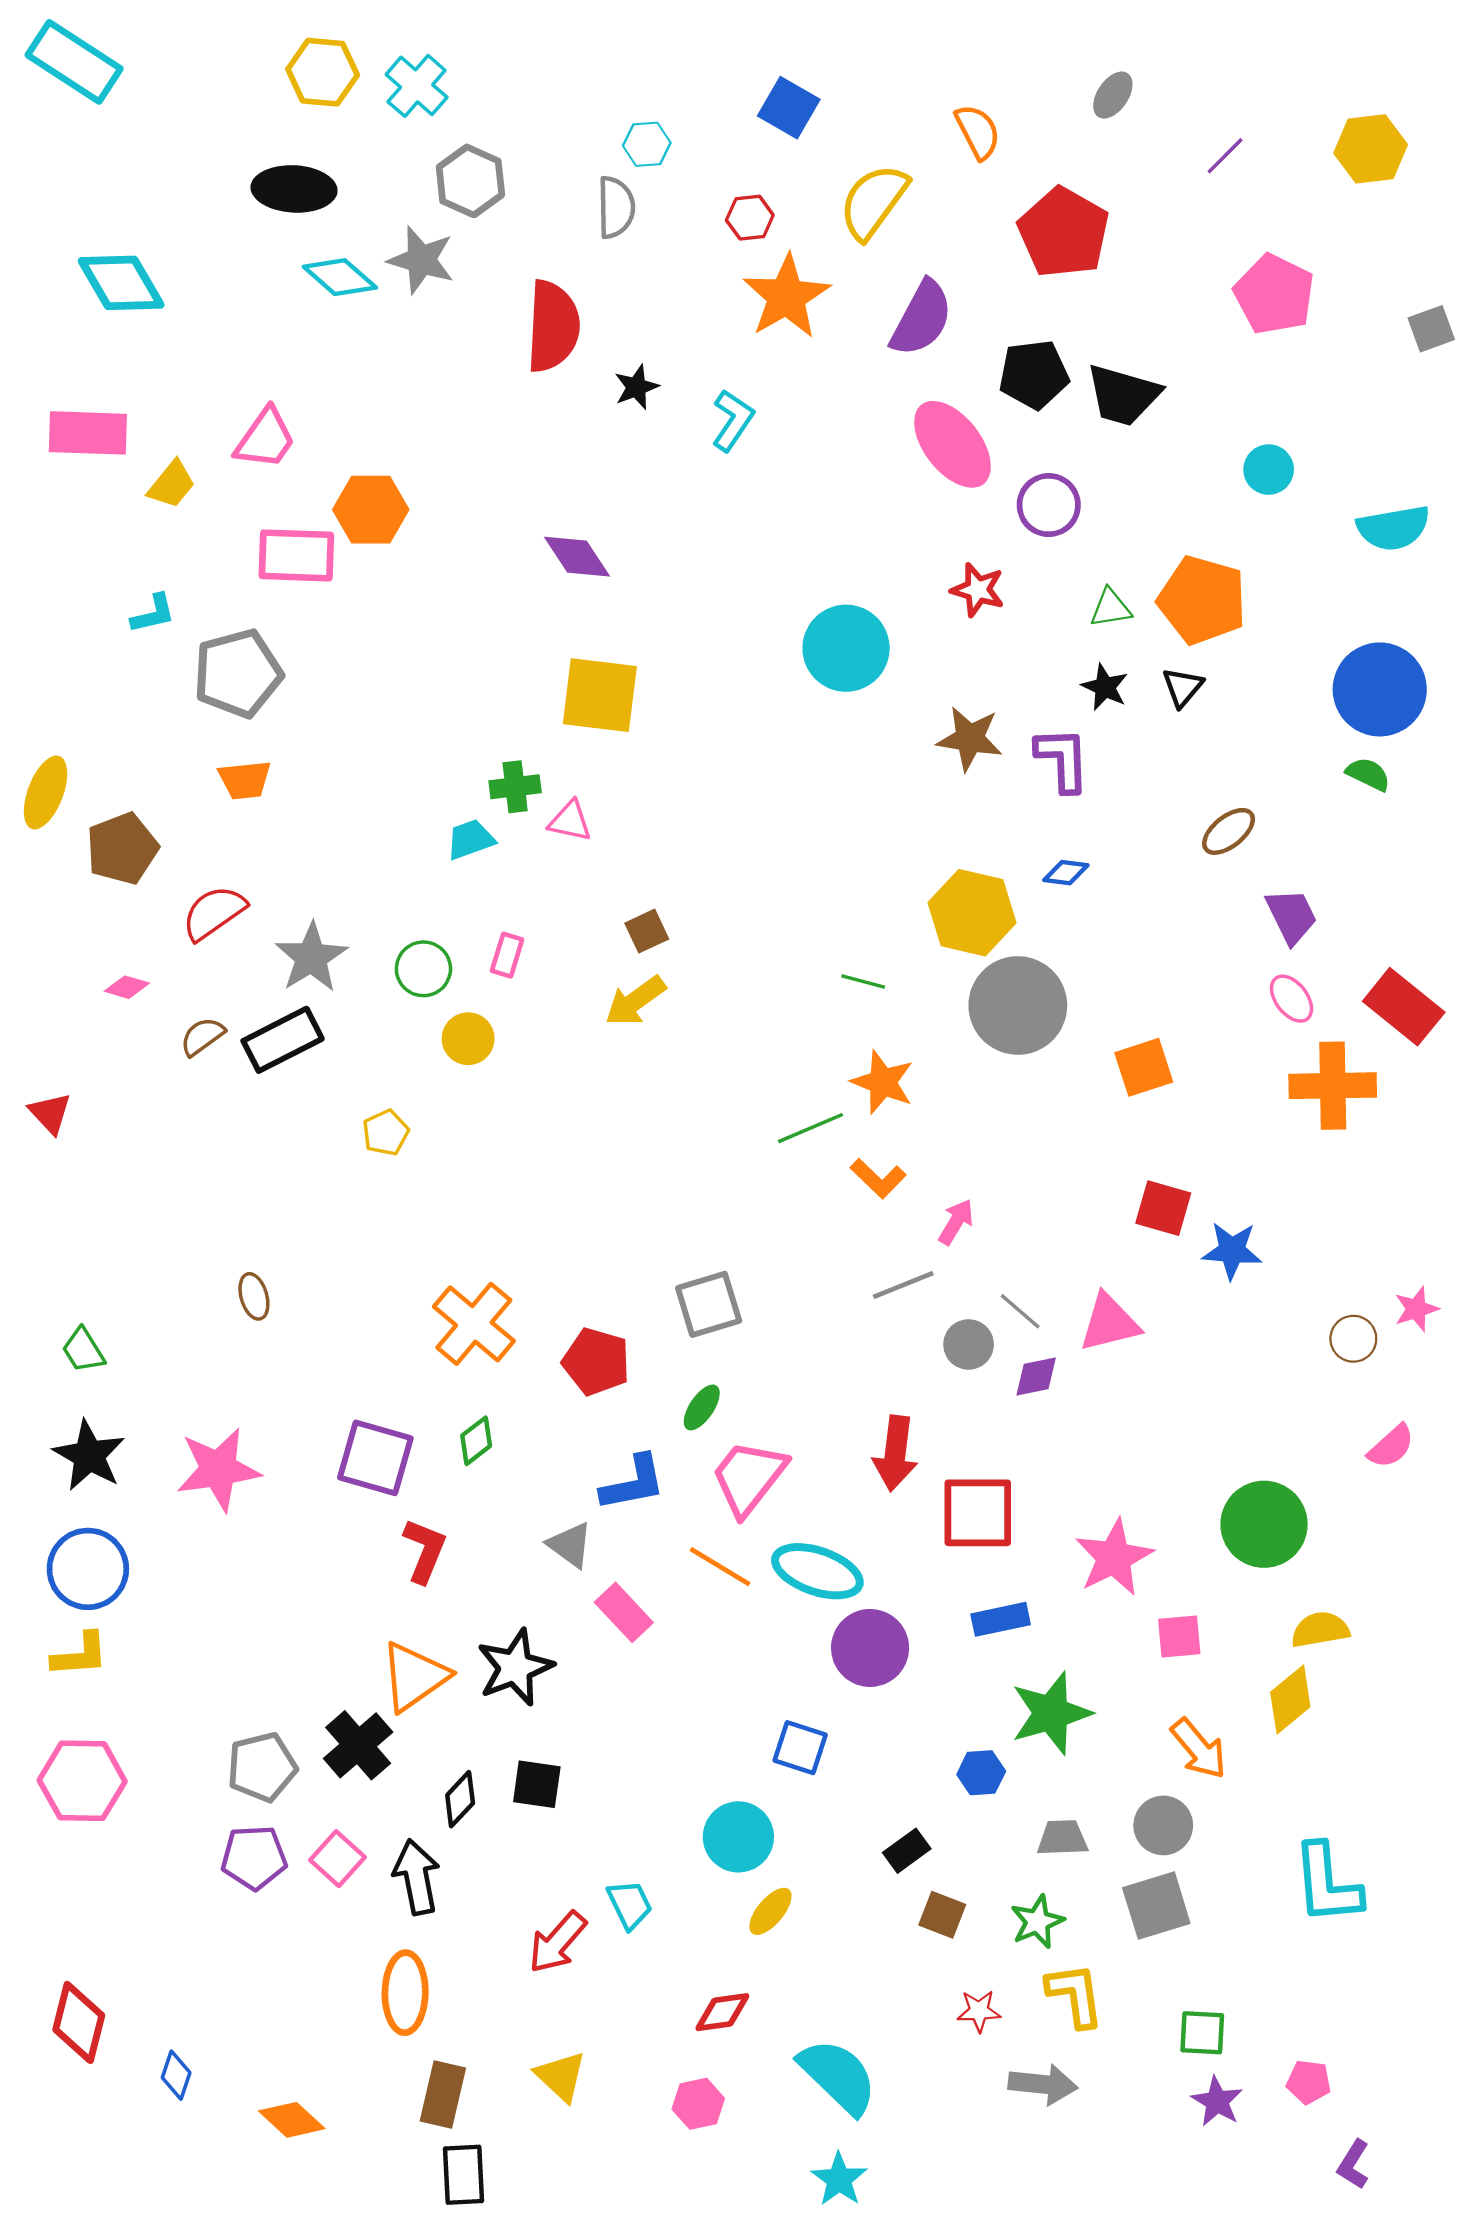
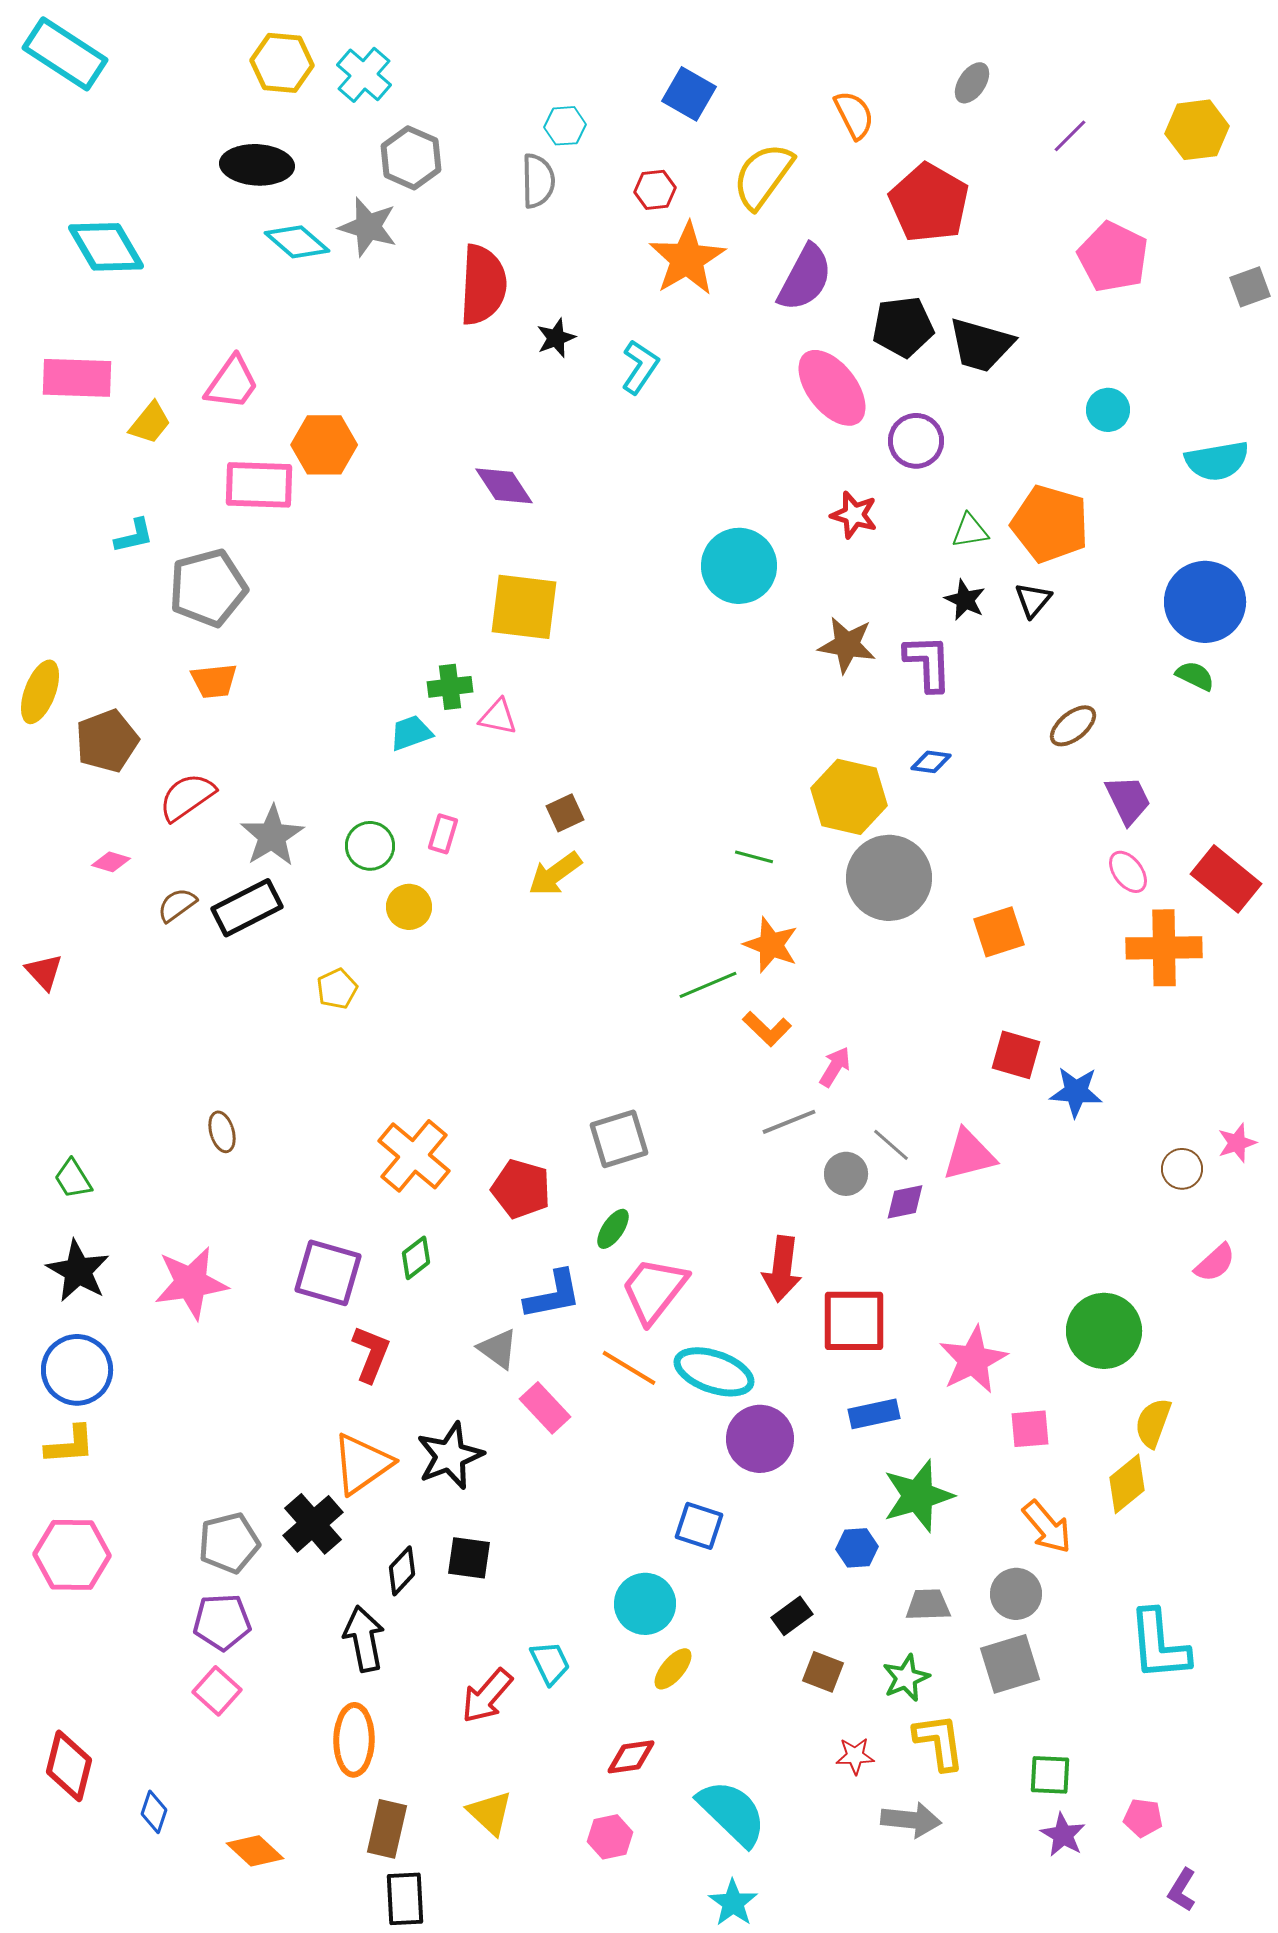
yellow semicircle: (1320, 1630) -> (1153, 1423), turned -60
pink square: (338, 1859) -> (217, 1691), moved

